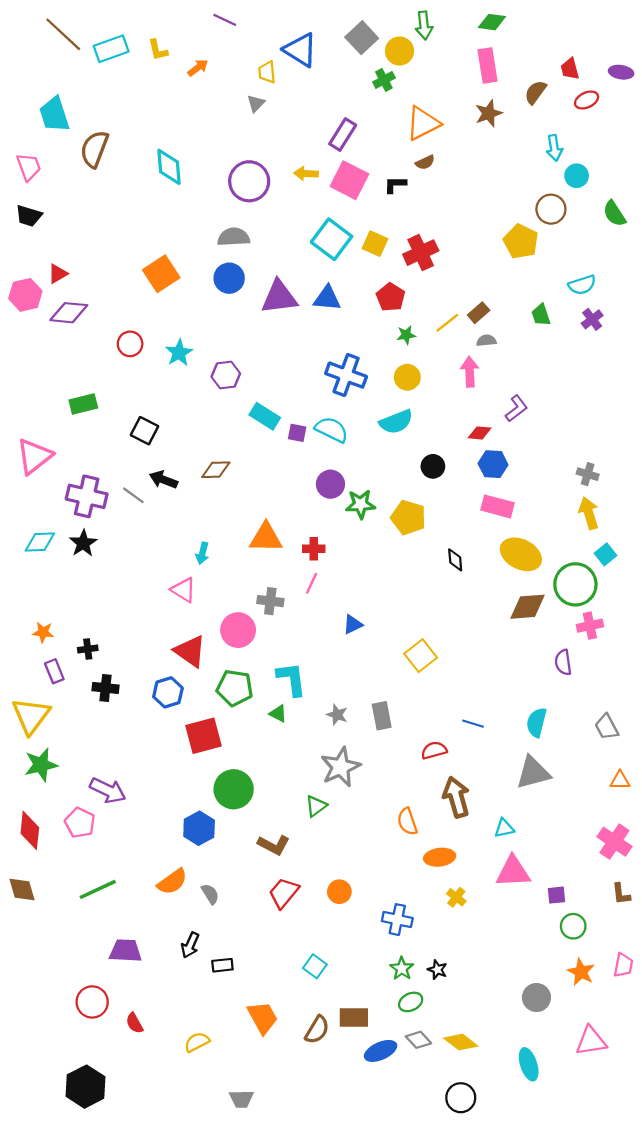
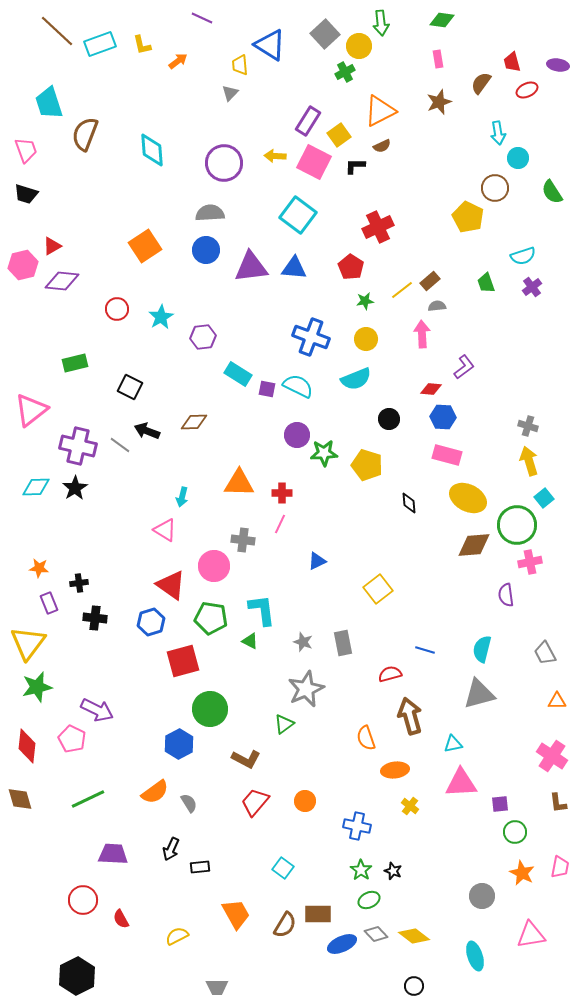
pink rectangle: (487, 65) -> (438, 59), size x0.6
yellow square: (375, 244) -> (339, 135), moved, turned 30
black circle: (461, 1098) -> (414, 986), size x0.7

